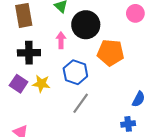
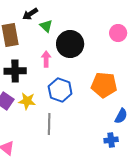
orange pentagon: (111, 53) -> (104, 85), moved
gray line: (81, 103) -> (49, 124), moved, turned -35

